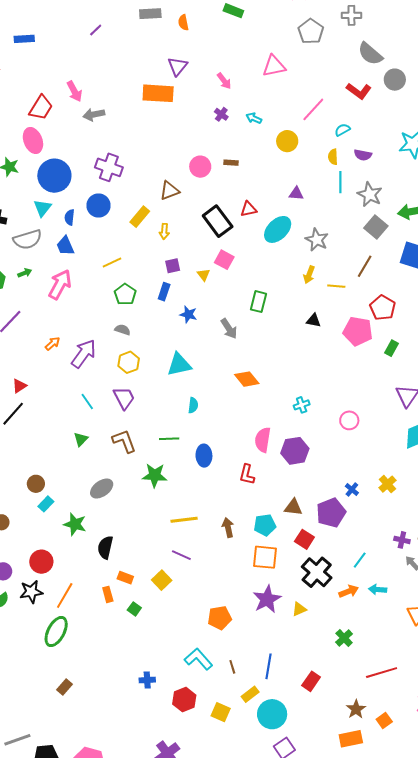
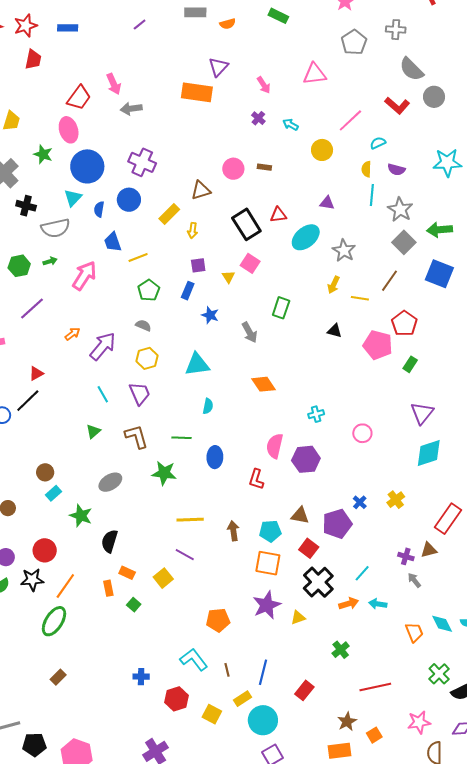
orange semicircle: (183, 23) -> (228, 24), turned -98
blue trapezoid: (65, 246) -> (113, 242), moved

